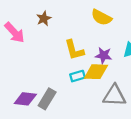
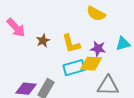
brown star: (44, 18) -> (43, 41), moved
cyan rectangle: (77, 76) -> (74, 68), size x1.5

